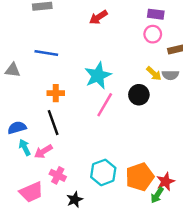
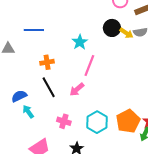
cyan star: (98, 76) -> (80, 42), size x0.7
black circle: (139, 95) -> (112, 28), moved
pink arrow: (43, 151) -> (77, 89), moved
pink cross: (58, 175) -> (64, 121), moved

